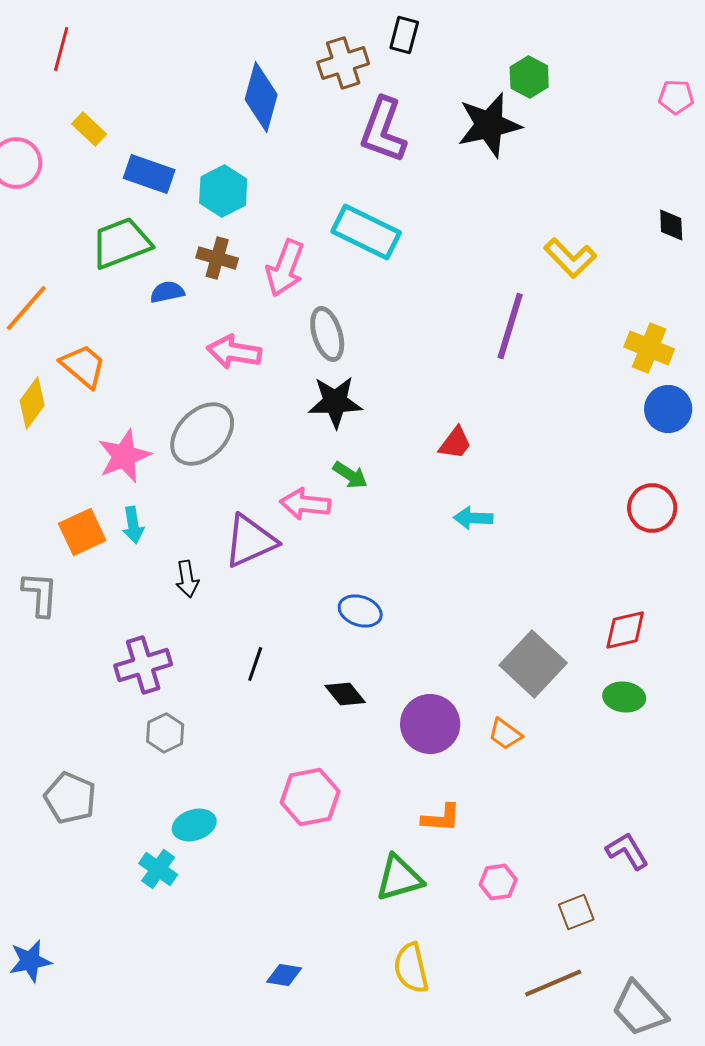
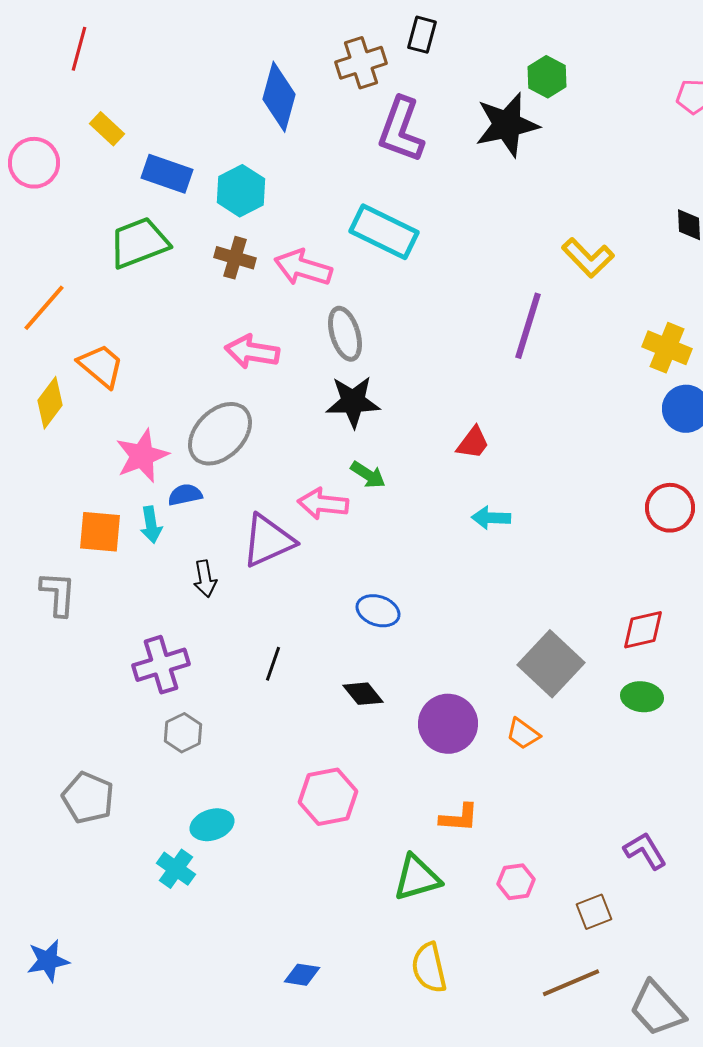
pink arrow: (285, 268) -> (303, 268), turned 86
blue semicircle: (167, 292) -> (185, 495), moved
orange square: (82, 532) -> (100, 532), turned 30

